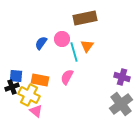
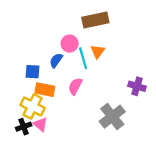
blue semicircle: (41, 43) -> (56, 60), moved
blue square: (16, 76) -> (33, 72), moved
black cross: (12, 87) -> (24, 127), moved
gray cross: (121, 104) -> (112, 117), moved

